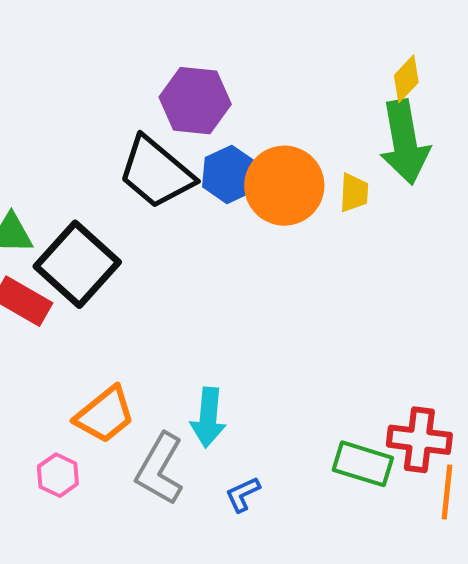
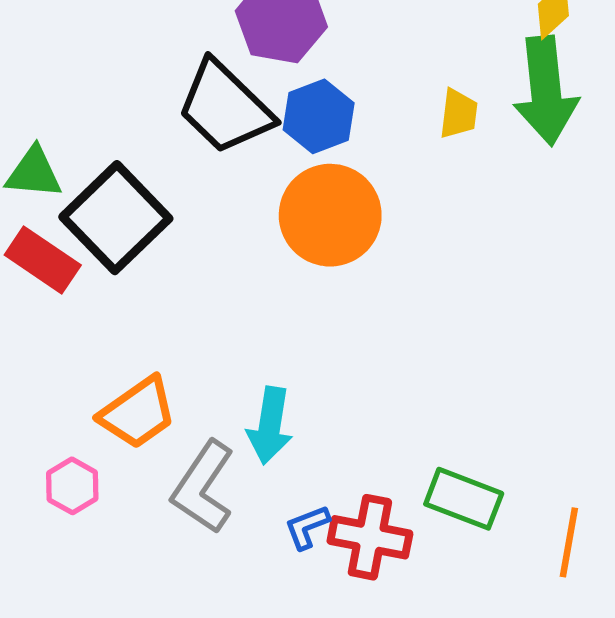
orange circle: (284, 186) -> (330, 215), moved
yellow trapezoid: (354, 193) -> (458, 114), moved
red cross: (419, 440) -> (370, 537), moved

